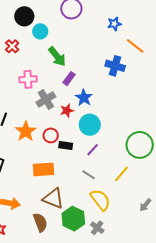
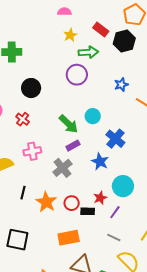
cyan circle: (40, 31) -> (93, 116), moved
blue cross: (115, 66) -> (115, 139), moved, turned 30
pink cross: (28, 79) -> (32, 151), moved
purple rectangle: (69, 79) -> (73, 146), moved, turned 32
red star: (67, 111) -> (100, 198), moved
cyan circle: (90, 125) -> (123, 186), moved

